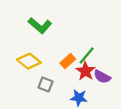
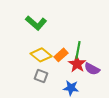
green line: (87, 56) -> (78, 50), turned -30
yellow diamond: (29, 61) -> (41, 55), moved

